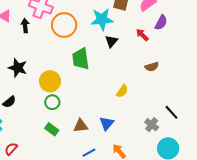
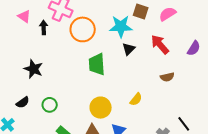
purple semicircle: (161, 22) -> (194, 48), moved
red arrow: (142, 35) -> (160, 45), size x1.5
yellow circle: (50, 81) -> (101, 108), moved
green circle: (52, 102) -> (50, 105), moved

